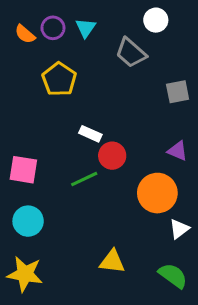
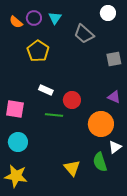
white circle: (156, 20) -> (108, 13), moved
white rectangle: (90, 134) -> (46, 90), moved
green line: (84, 179) -> (54, 115), turned 30
yellow triangle: (112, 262) -> (72, 168), turned 42
green semicircle: (173, 276) -> (100, 162), moved, turned -144

